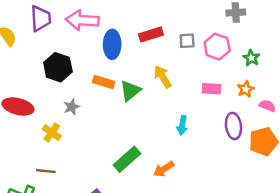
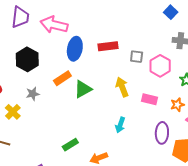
yellow arrow: (163, 77) -> (122, 87), moved
orange rectangle: (104, 82) -> (62, 78), turned -60
green rectangle: (127, 159) -> (70, 145), size x0.7

